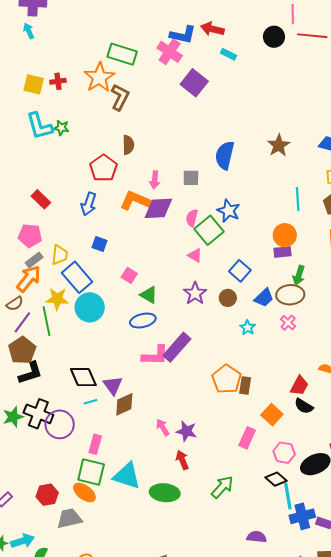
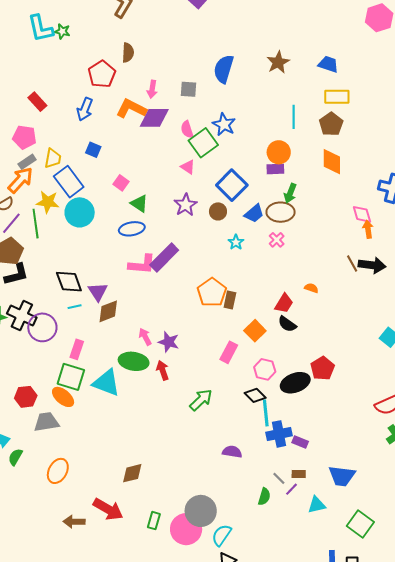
pink semicircle: (192, 218) -> (187, 129), turned -36
blue square: (240, 271) -> (232, 185), size x1.4
green ellipse: (165, 493) -> (134, 361), moved

